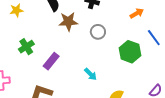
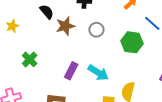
purple rectangle: (51, 61) -> (71, 71), moved
cyan arrow: (90, 74) -> (98, 73), size x1.5

